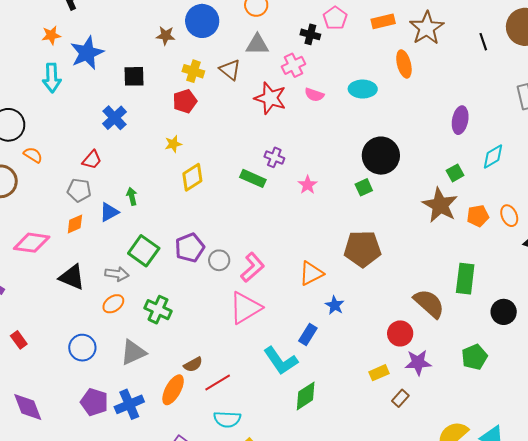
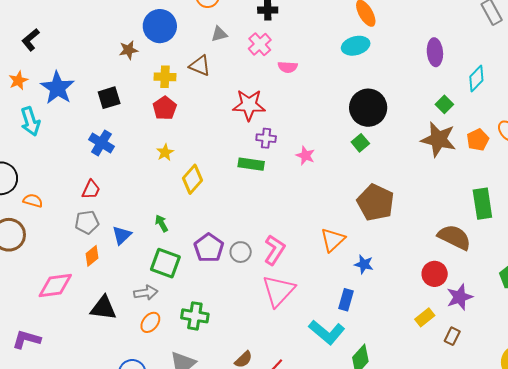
gray triangle: (257, 45) -> (219, 34), size x0.7
cyan ellipse: (363, 89) -> (356, 46), moved
red star: (270, 98) -> (249, 105), moved
green arrow: (132, 196) -> (162, 223), moved
brown pentagon: (363, 249) -> (376, 202), turned -30

